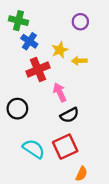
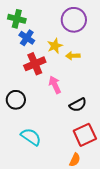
purple circle: (80, 22) -> (74, 20), size x1.6
black semicircle: (70, 115) -> (78, 105), moved
red square: (65, 147) -> (85, 135), moved

